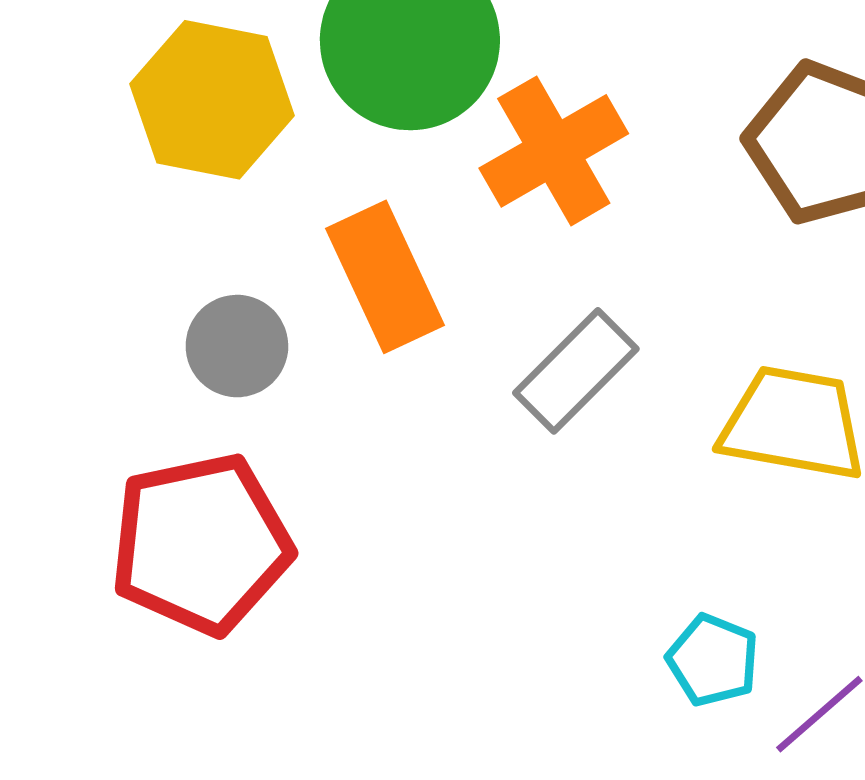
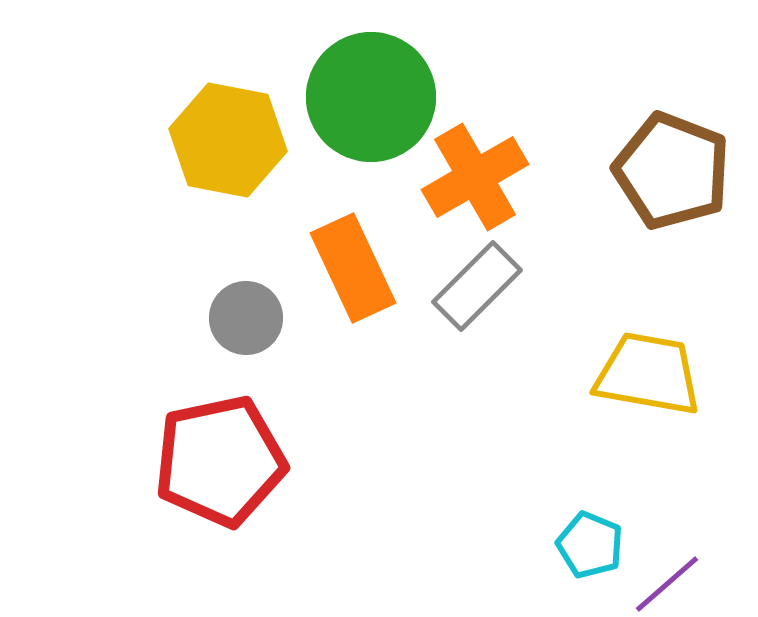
gray rectangle: (576, 371) -> (477, 286), moved

